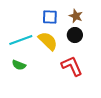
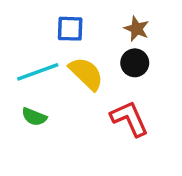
blue square: (50, 17) -> (70, 29), moved

